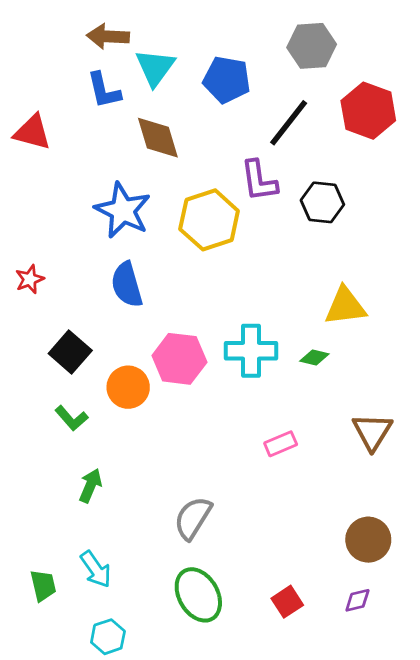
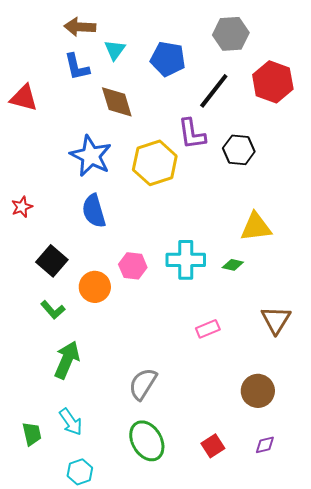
cyan triangle: (155, 67) -> (115, 50), size x0.7
pink hexagon: (179, 359) -> (133, 266), size x0.7
green arrow: (90, 486) -> (67, 360), size x1.5
brown circle: (368, 540) -> (258, 391), moved

